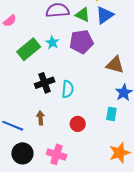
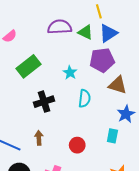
purple pentagon: (81, 42) -> (102, 60), moved
cyan star: (52, 43) -> (70, 73), moved
cyan semicircle: (68, 89) -> (84, 98), moved

